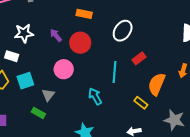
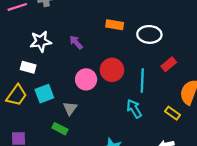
orange rectangle: (84, 14) -> (115, 25), moved
white ellipse: (123, 31) -> (149, 34), turned 60
red circle: (80, 43) -> (112, 70), moved
cyan arrow: (95, 96) -> (134, 109), moved

